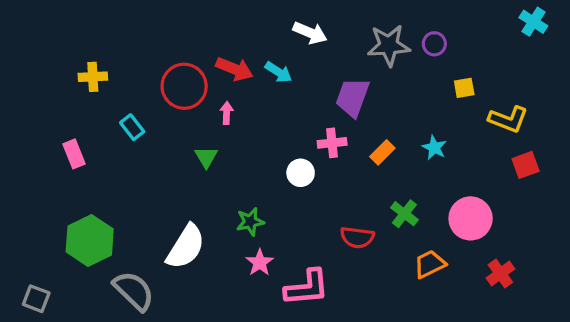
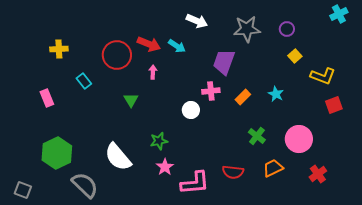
cyan cross: (533, 22) -> (339, 14), turned 30
purple circle: (434, 44) -> (287, 29), moved
yellow square: (464, 88) -> (295, 56), turned -32
pink arrow: (227, 113) -> (153, 72), moved
red semicircle: (357, 237) -> (233, 172), moved
white semicircle: (186, 247) -> (118, 157), turned 108

